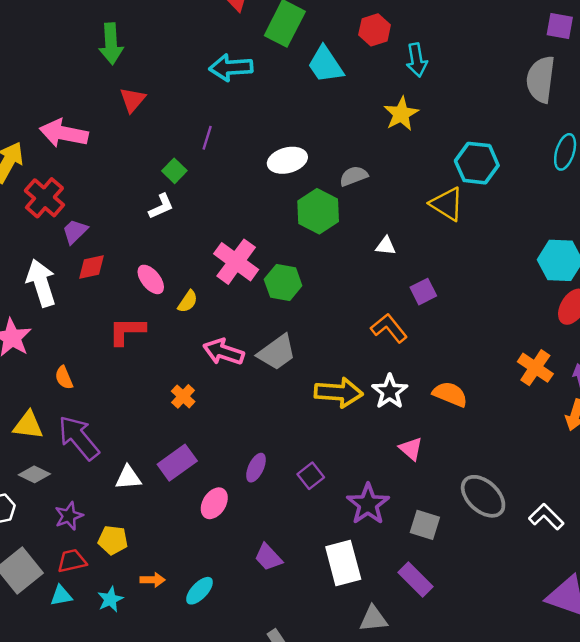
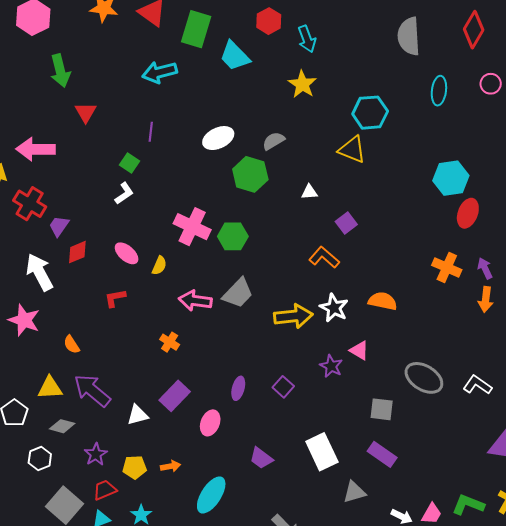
red L-shape: (127, 331) -> (115, 298), size x0.7
purple star: (368, 504) -> (331, 366), moved, size x0.7
orange arrow: (153, 580) -> (170, 466), moved
cyan ellipse: (200, 591) -> (211, 495), size x1.5

